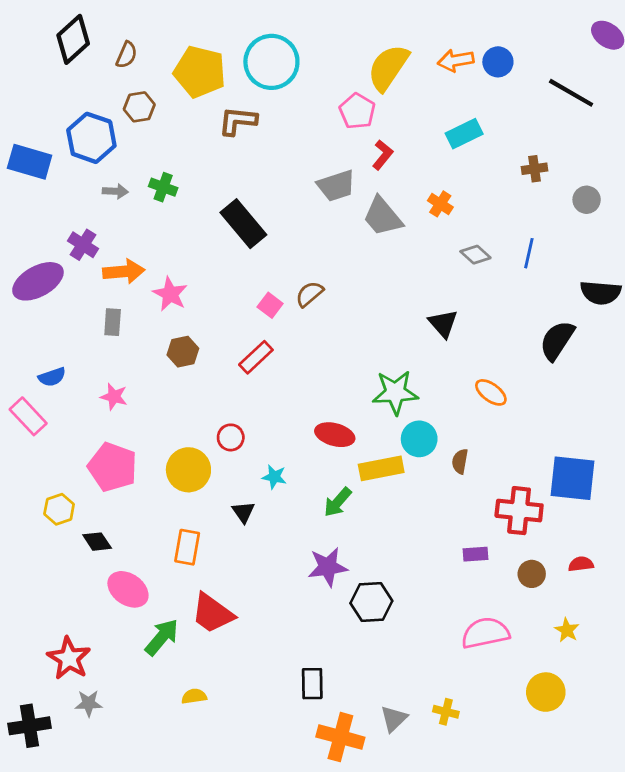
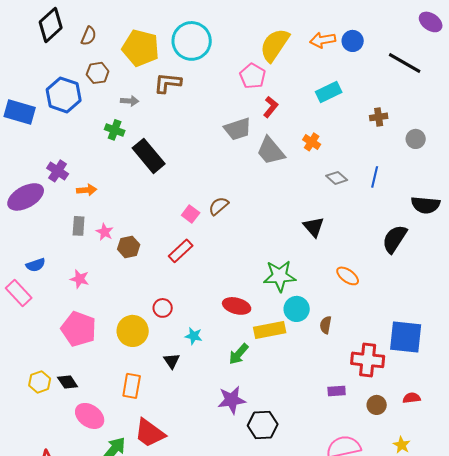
gray arrow: (115, 191) -> (130, 101), moved
black rectangle: (243, 224) -> (149, 156), moved
orange arrow: (124, 271) -> (87, 190), size x0.7
pink star: (170, 294) -> (105, 232), moved, size x0.7
yellow hexagon: (59, 509) -> (40, 382), moved

